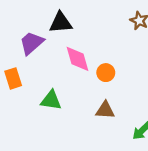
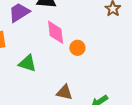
brown triangle: (105, 110) -> (64, 92), moved

